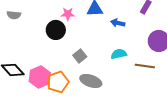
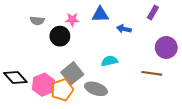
gray semicircle: (14, 15) -> (37, 21), moved
cyan semicircle: (119, 54) -> (109, 61), moved
gray square: (80, 56) -> (72, 73), moved, size x1.5

